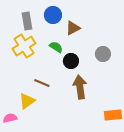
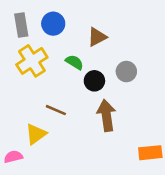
blue circle: (53, 15) -> (53, 24), moved
gray rectangle: (27, 21) -> (21, 25), moved
gray circle: (103, 54) -> (126, 72), moved

